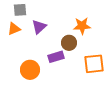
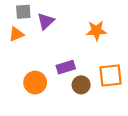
purple triangle: (39, 27) -> (46, 21), moved
brown circle: (69, 43) -> (81, 85), moved

